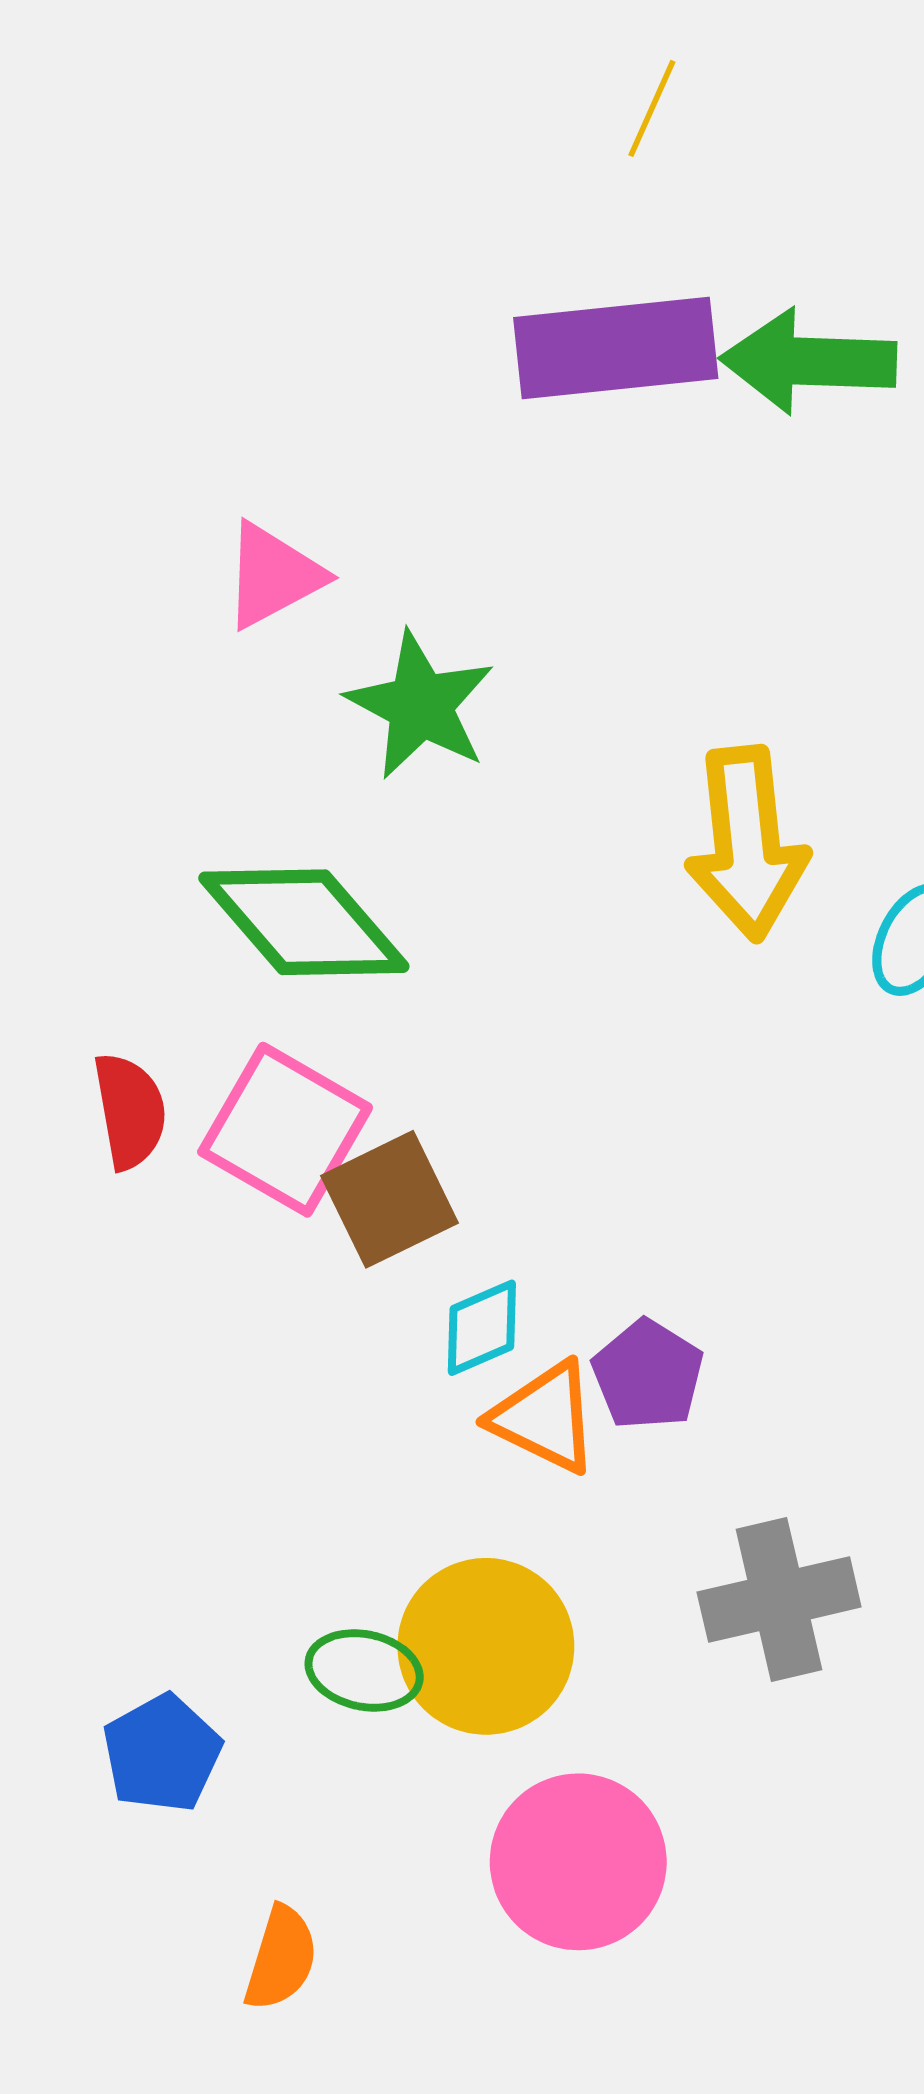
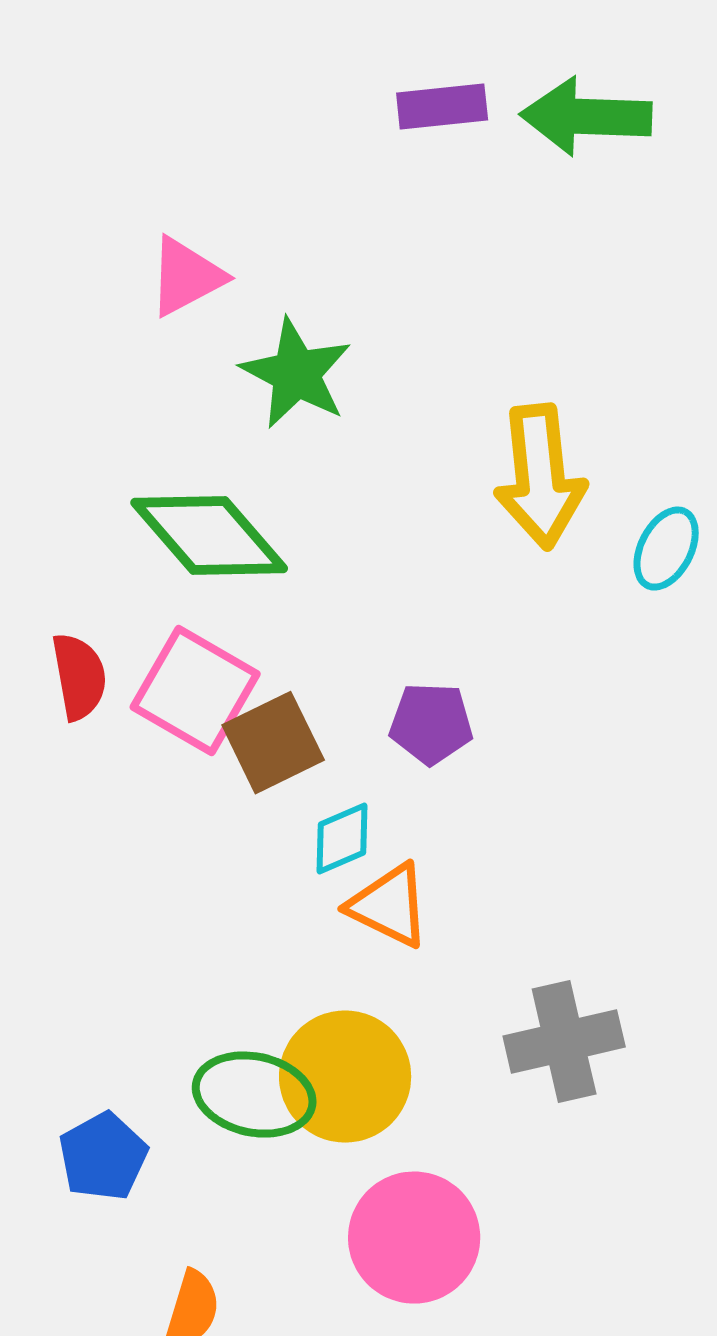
purple rectangle: (616, 348) -> (442, 107), size x0.6
purple pentagon: (648, 1375) -> (431, 724), moved, turned -30
green ellipse: (364, 1670) -> (254, 1095), size x1.4

